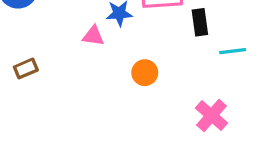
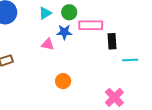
orange circle: (145, 73) -> (63, 81), moved

